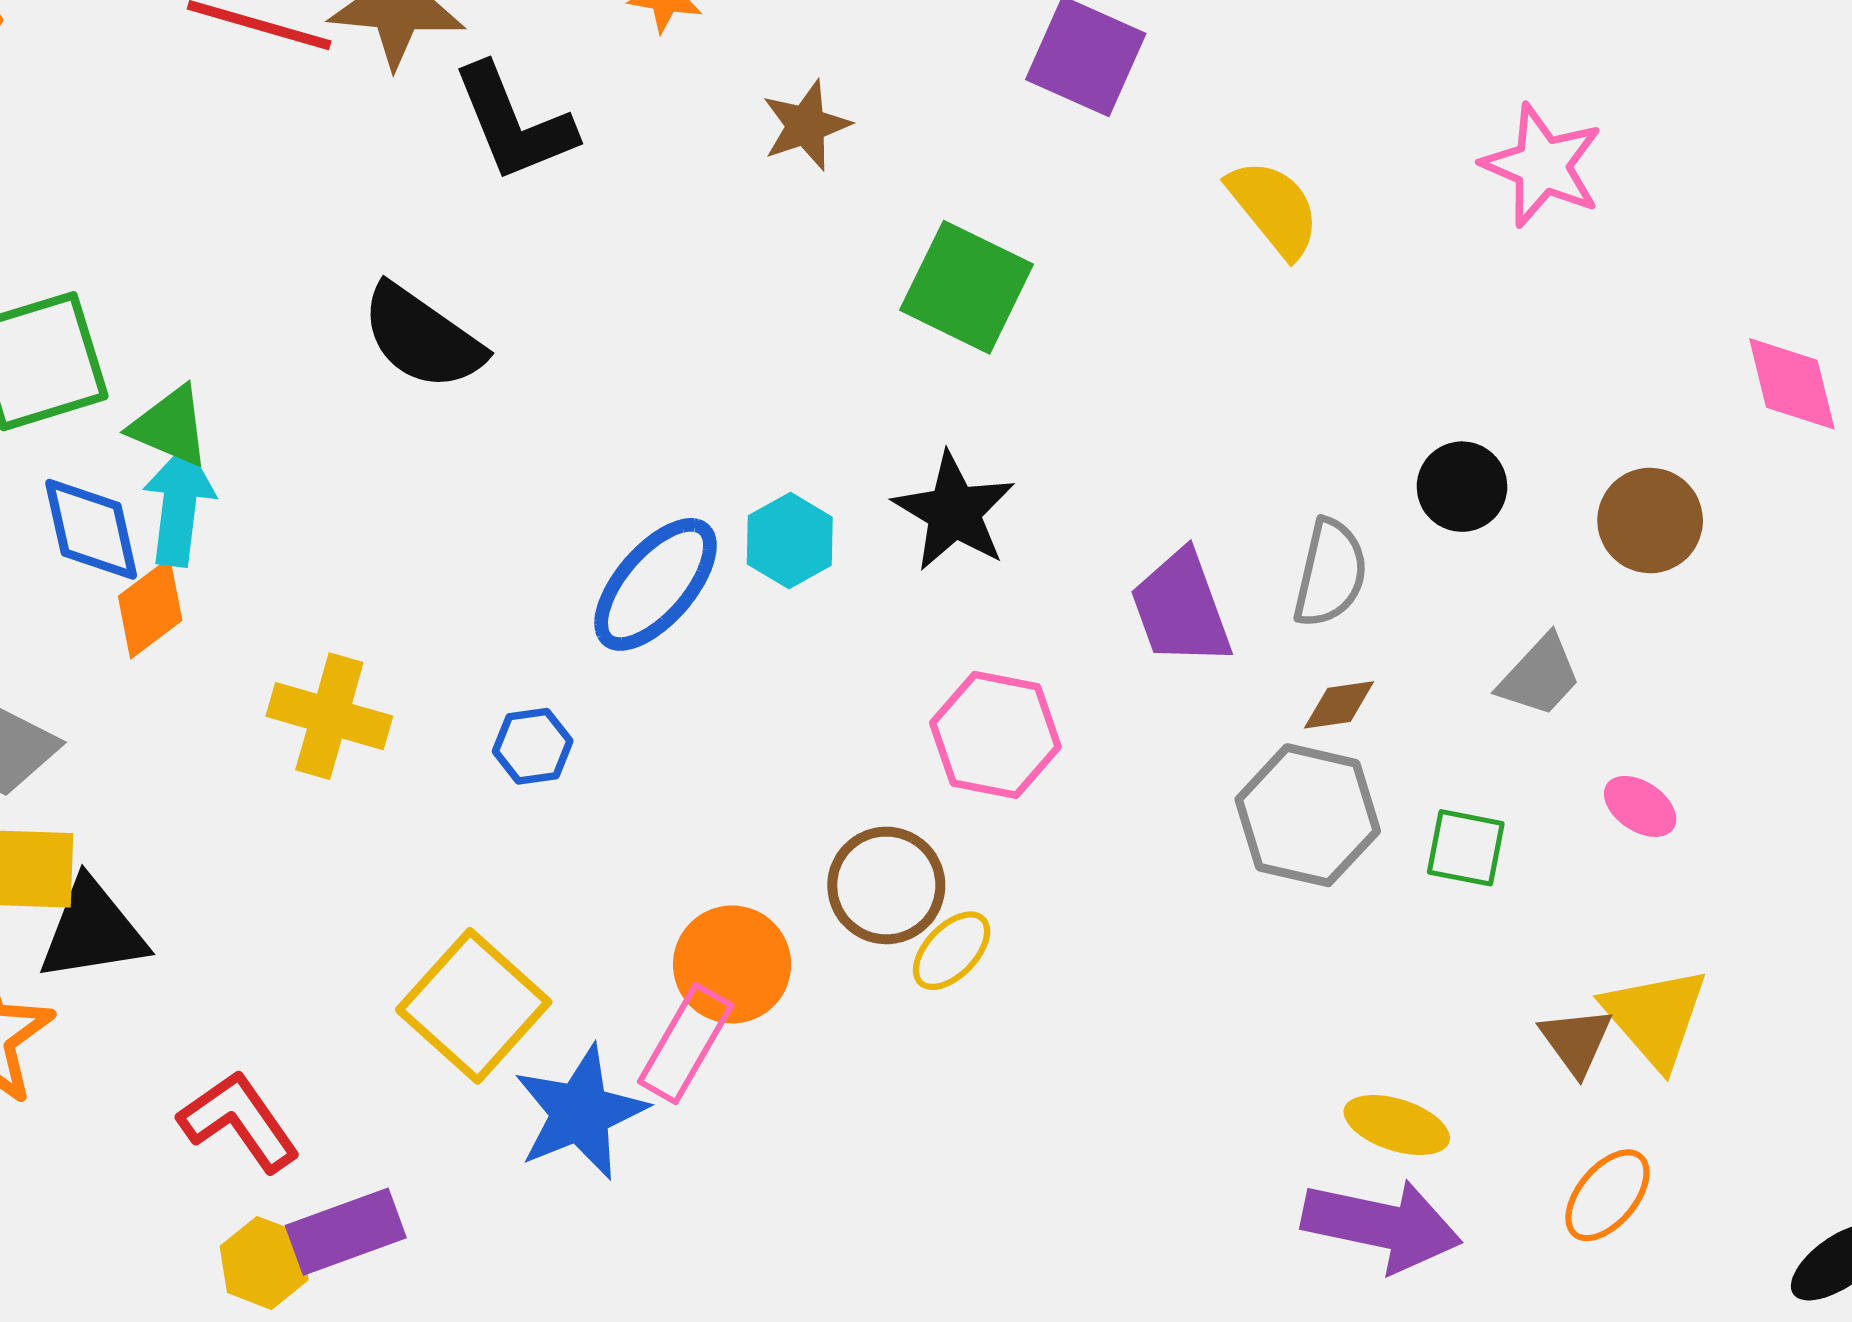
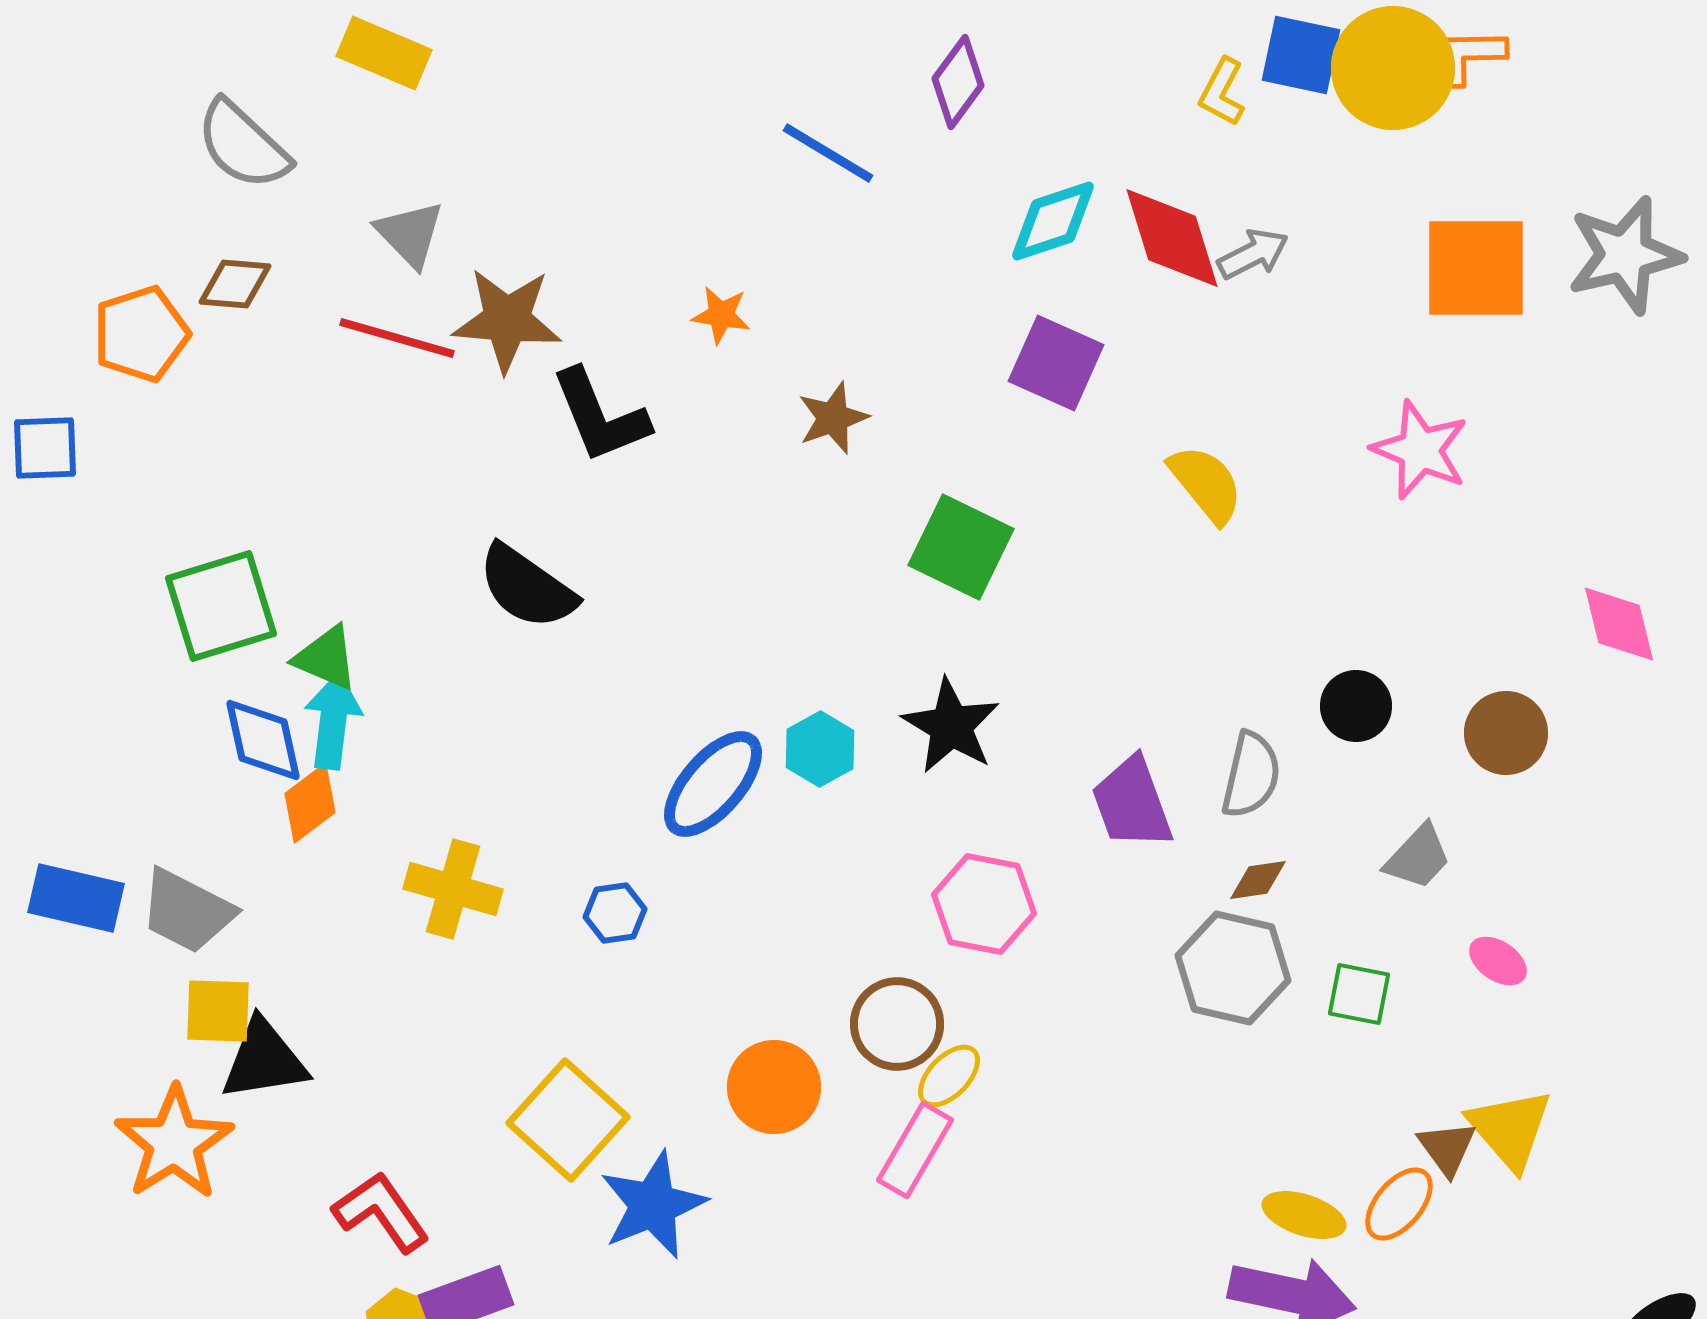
pink rectangle: (686, 1043) -> (915, 1150), moved
orange ellipse: (1607, 1195) -> (1399, 1204), moved

